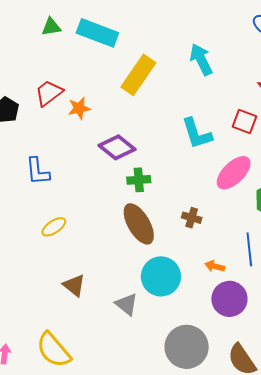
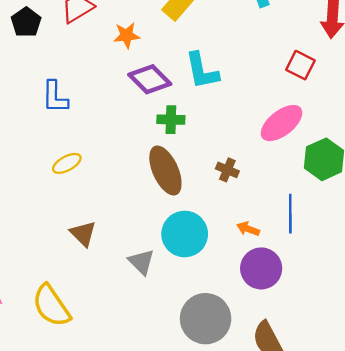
orange star: (79, 108) -> (127, 35), moved
cyan L-shape: (197, 134) -> (202, 71), moved

